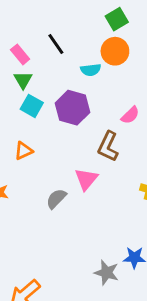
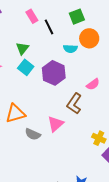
green square: (117, 19) -> (77, 17), moved
pink rectangle: (20, 54) -> (32, 16), moved
orange triangle: (23, 151) -> (15, 114), moved, size x1.5
gray semicircle: (56, 199) -> (33, 134), turned -119

